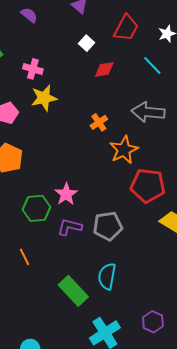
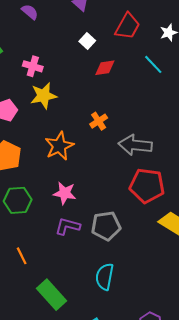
gray arrow: (148, 112) -> (135, 145), moved
orange star: (124, 150) -> (59, 146), moved
pink star: (66, 194) -> (65, 193), turned -30
green hexagon: (36, 208) -> (18, 200), moved
green rectangle: (73, 291) -> (52, 295), moved

